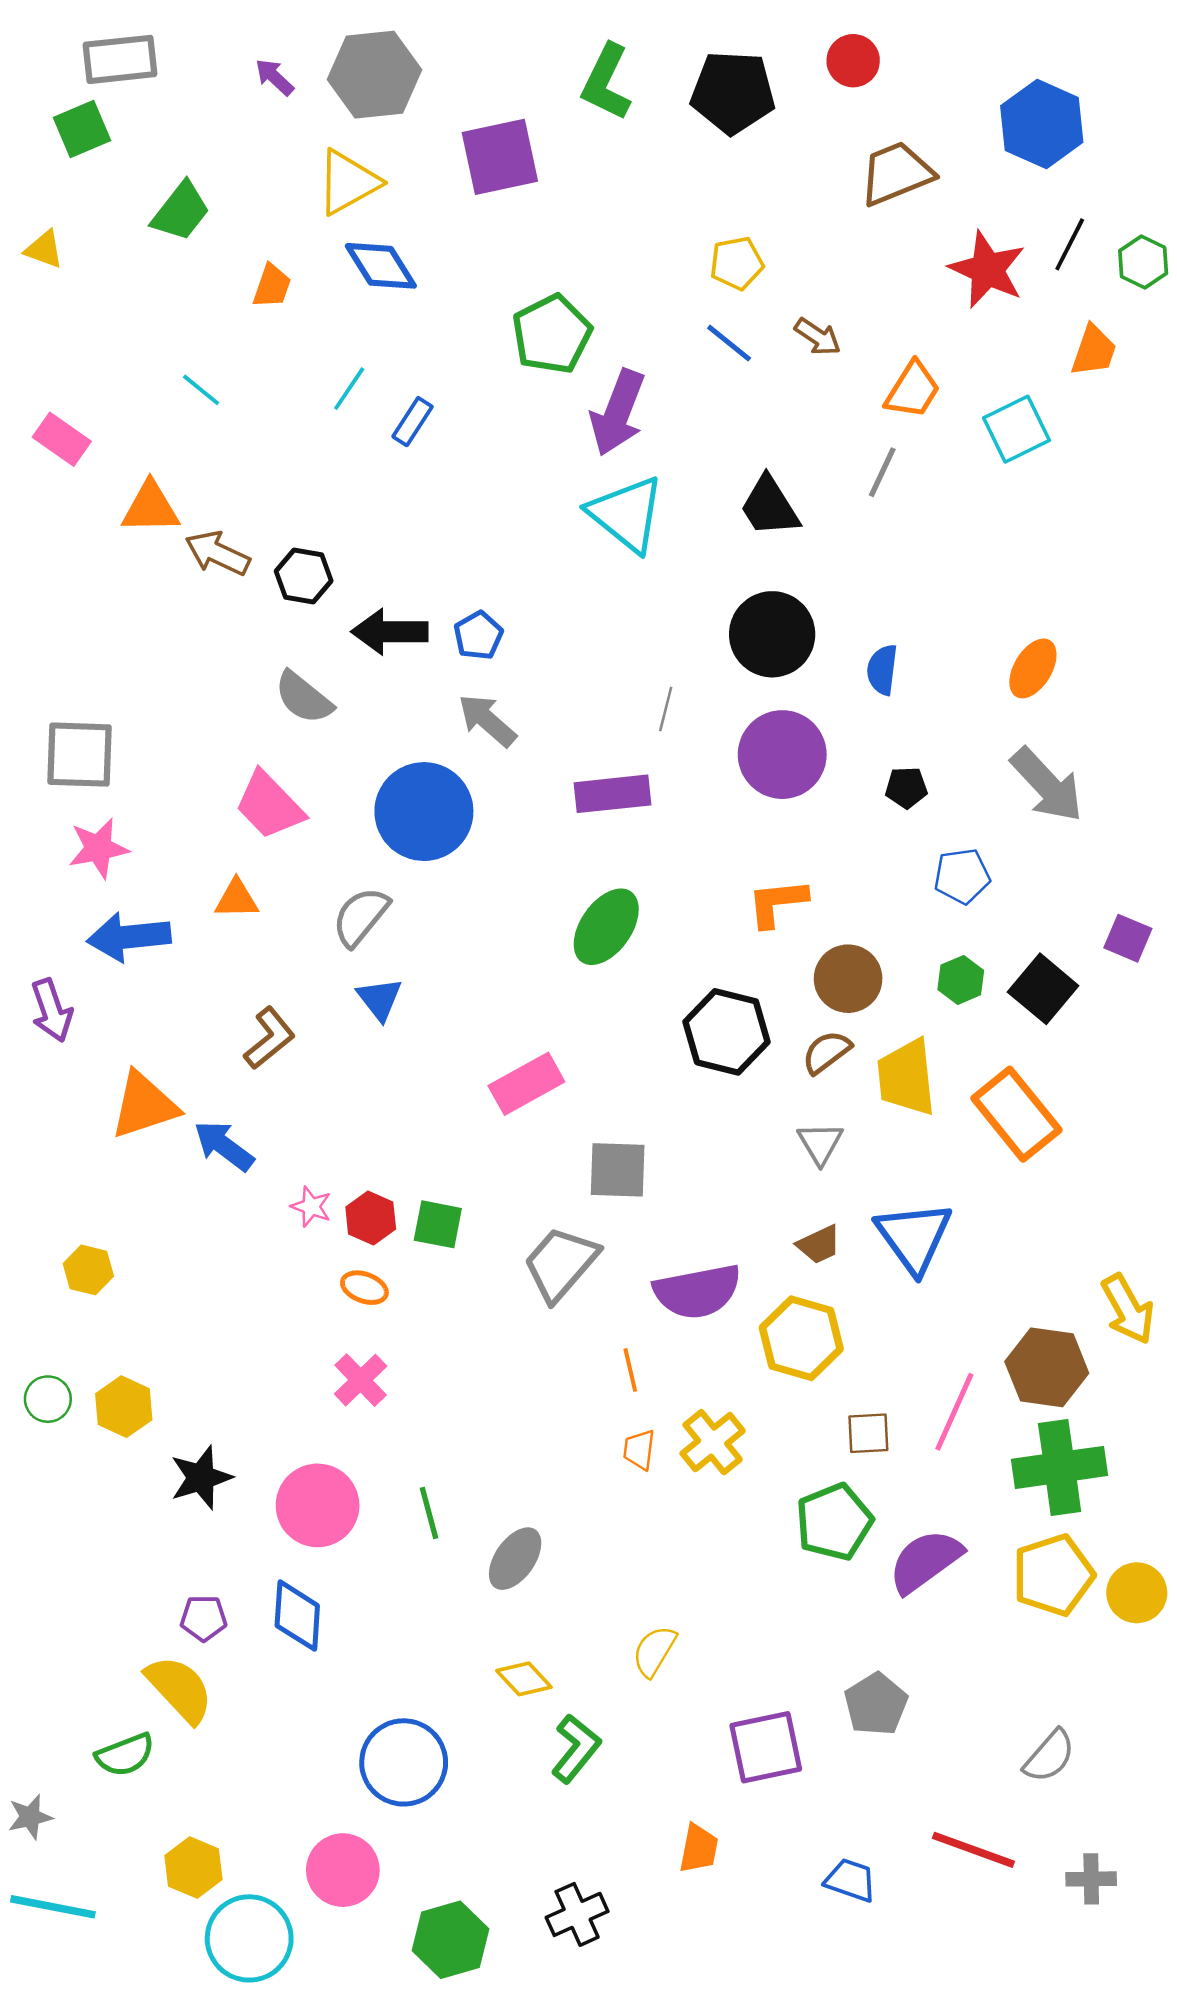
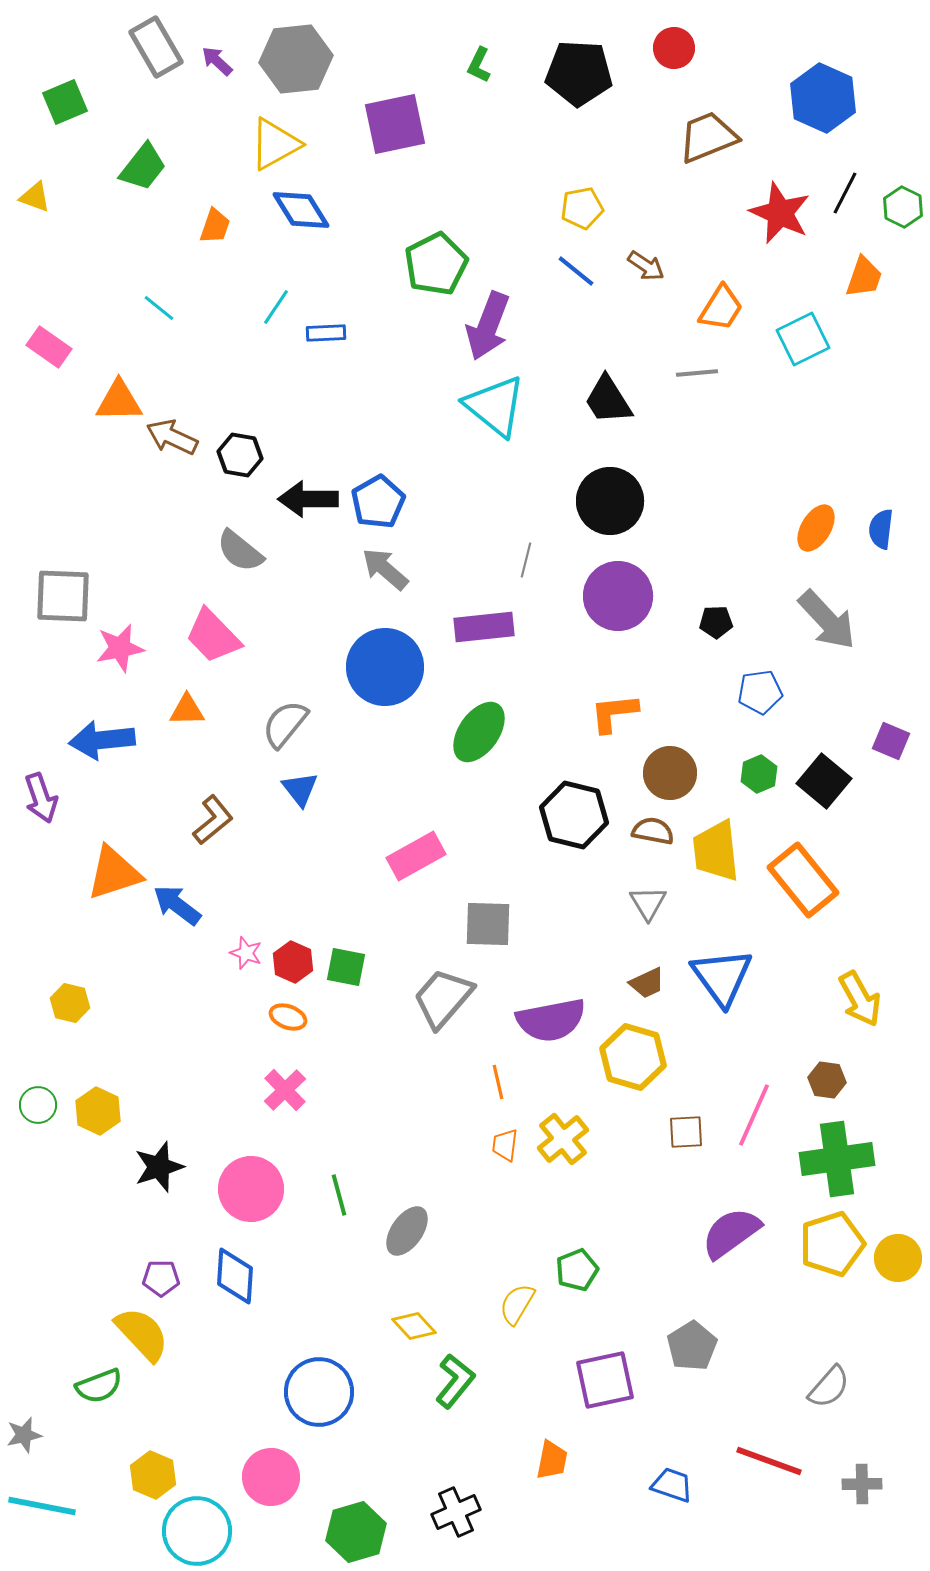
gray rectangle: (120, 59) -> (156, 47), moved, turned 66
green L-shape: (606, 82) -> (479, 65), size x0.6
blue rectangle: (412, 422) -> (326, 333), turned 54
gray line: (882, 472) -> (697, 373), turned 60
blue pentagon: (478, 636) -> (378, 502), size x1.4
blue semicircle: (882, 670) -> (881, 529), moved
blue circle: (424, 812) -> (385, 667), moved
pink star: (98, 848) -> (120, 648), moved
brown semicircle: (827, 1052) -> (653, 831), turned 48
yellow arrow: (1128, 1309) -> (860, 999), moved
brown hexagon: (1047, 1367) -> (827, 1080), size x0.6
green pentagon: (834, 1522) -> (577, 1270), moved, size x0.7

